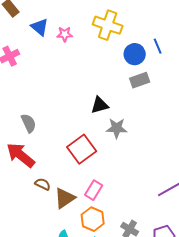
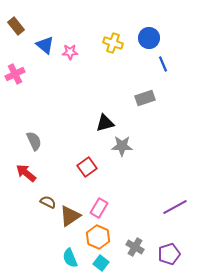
yellow cross: (108, 25) -> (113, 43), size x0.7
blue circle: (135, 54) -> (149, 38), moved
red square: (82, 149) -> (87, 167), size x0.7
red arrow: (21, 155) -> (26, 173), size x0.7

